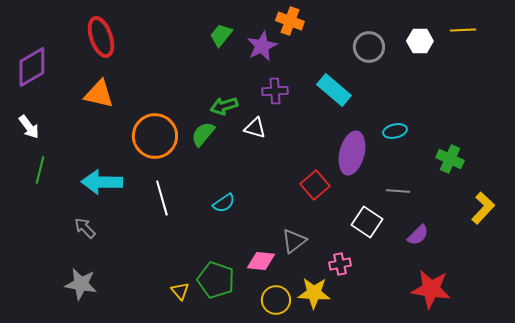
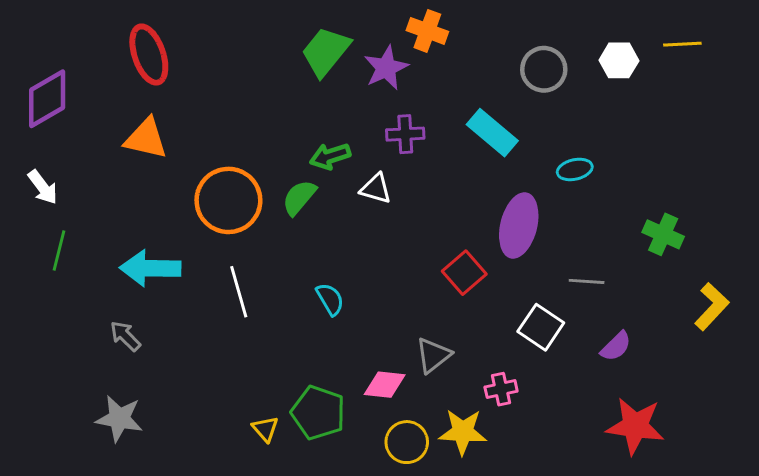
green trapezoid: (221, 35) -> (326, 52), size x1.5
cyan ellipse: (395, 131) -> (575, 169), moved
cyan semicircle: (224, 203) -> (330, 299), turned -85

